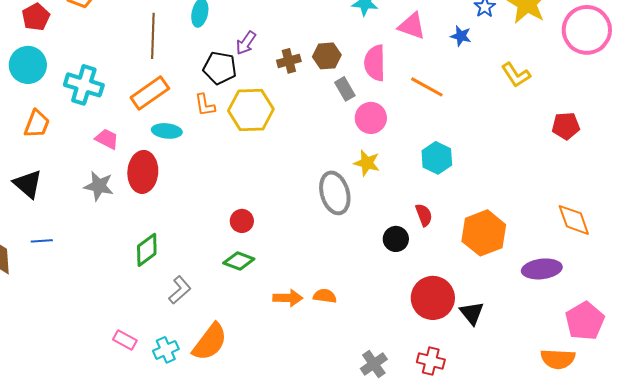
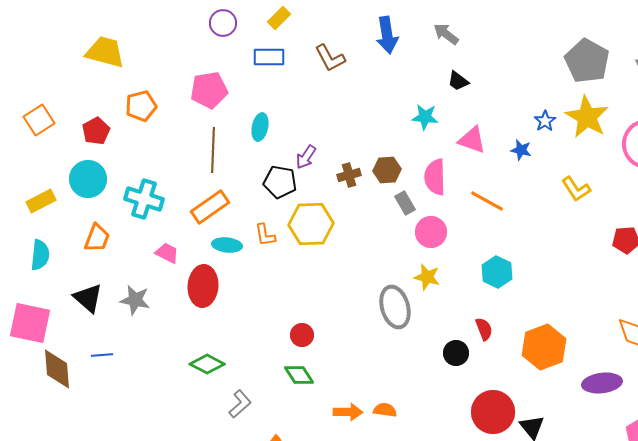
orange L-shape: (205, 105) -> (265, 235), moved
gray star: (99, 186) -> (135, 300), moved
green diamond: (147, 250) -> (207, 364), turned 64
green diamond: (239, 261) -> (299, 375), turned 36

